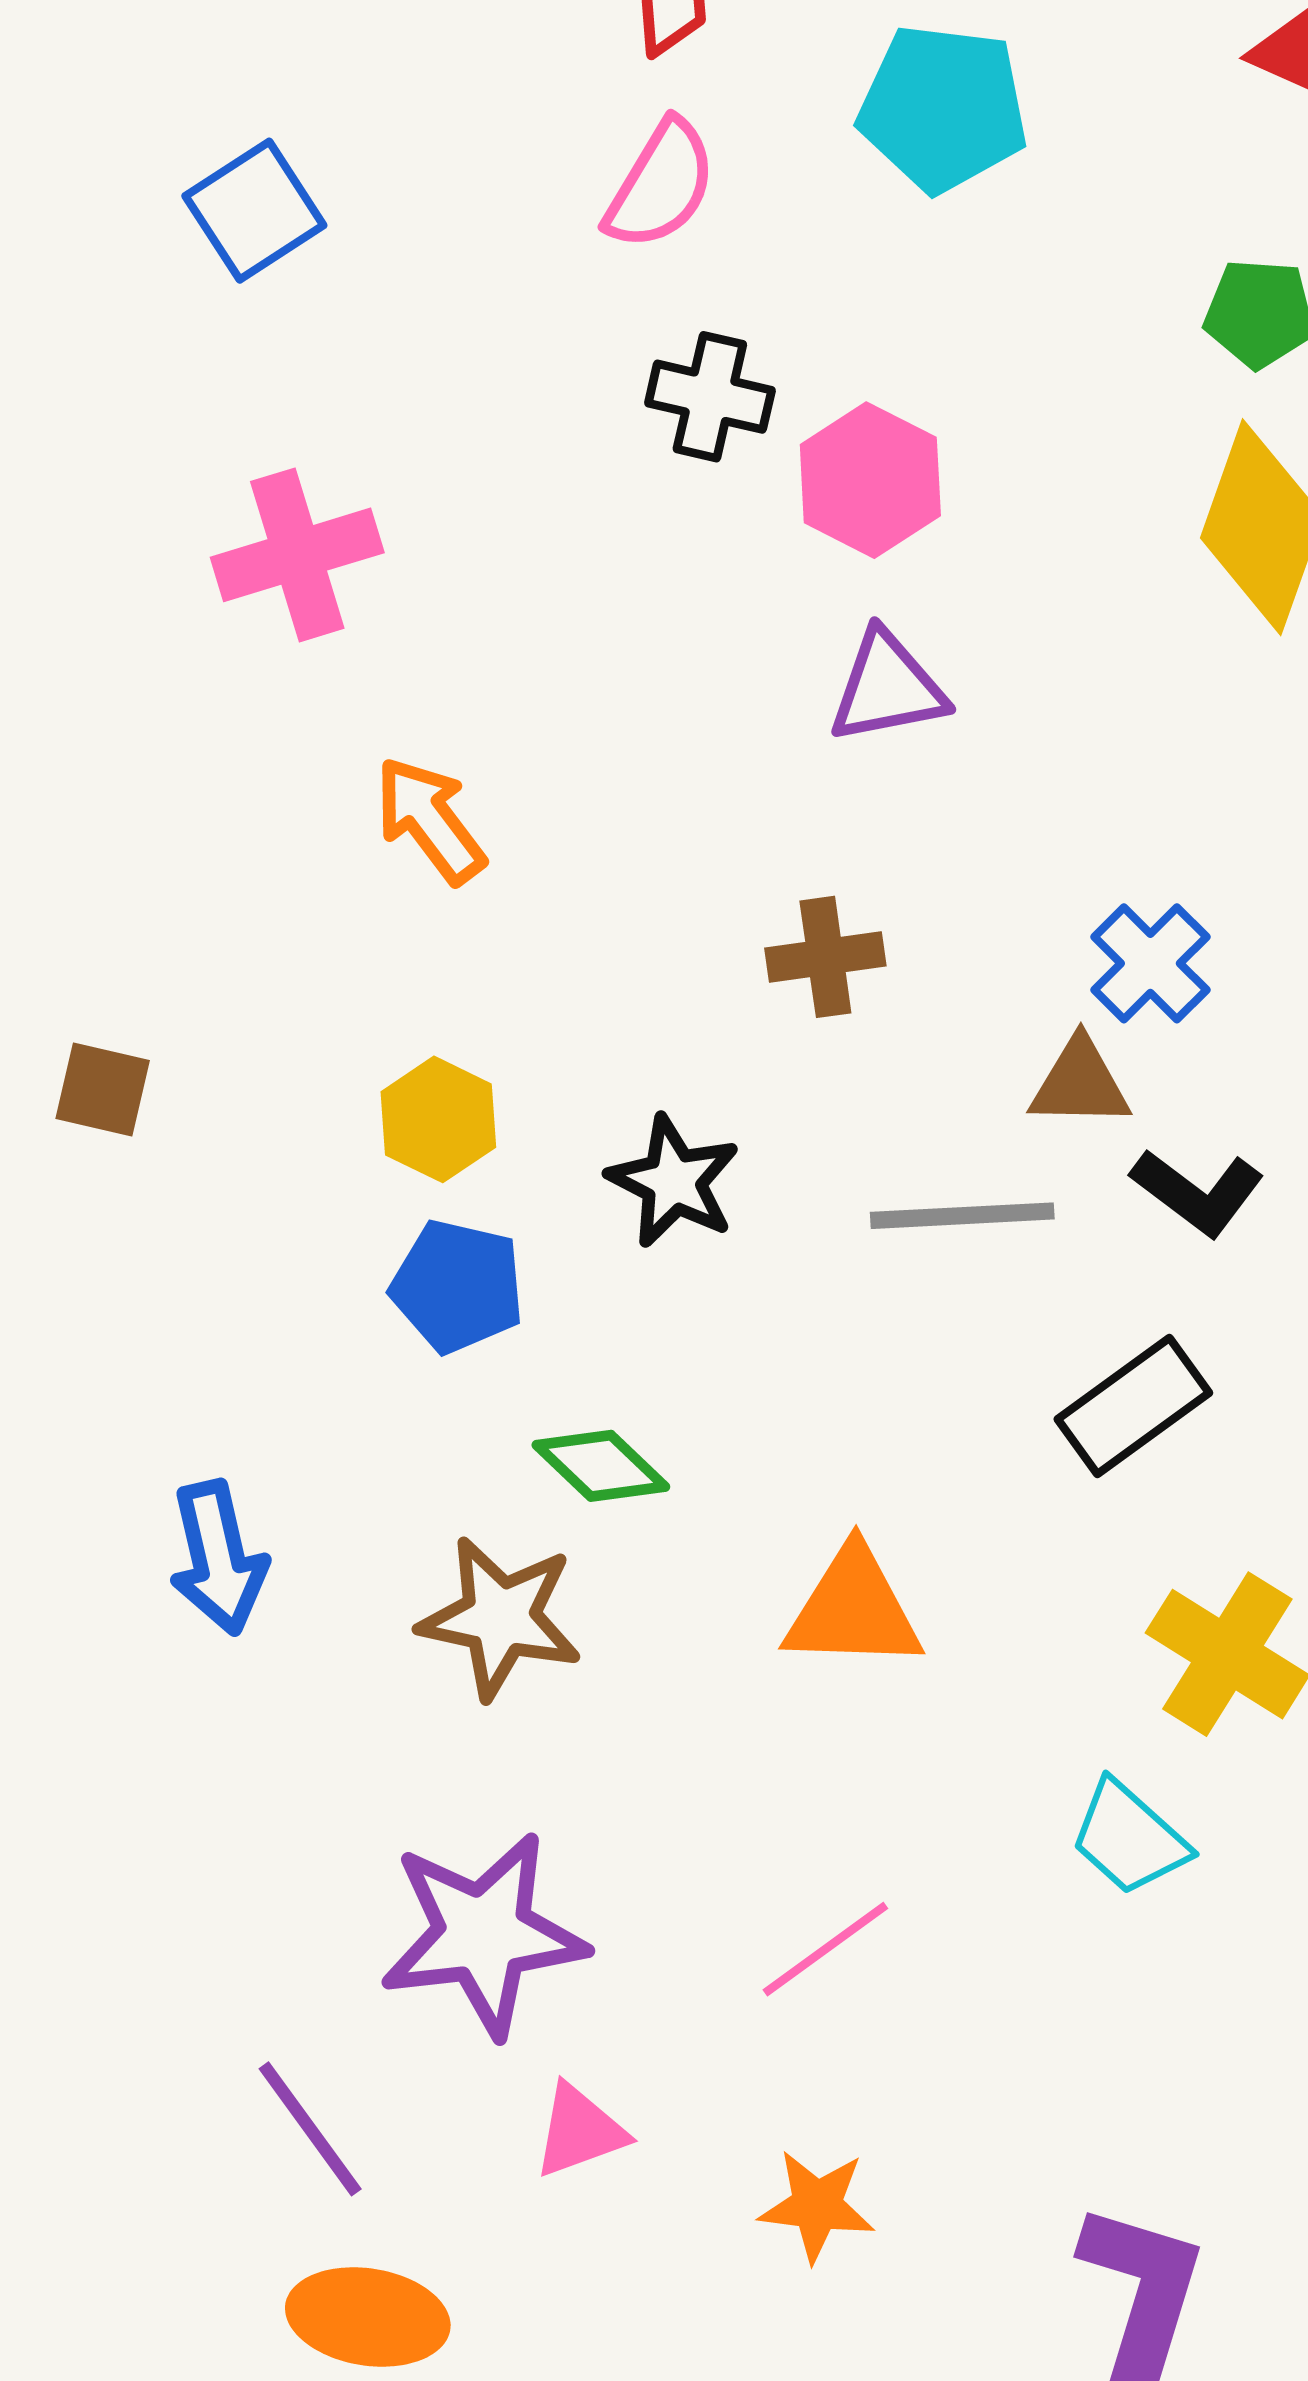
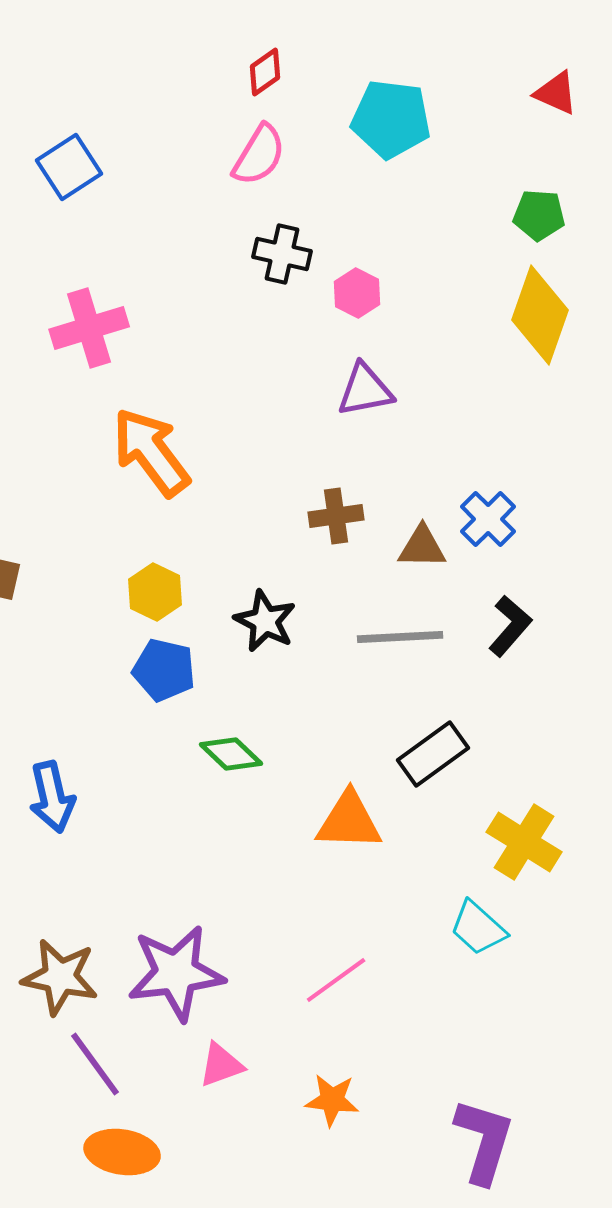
pink hexagon: (870, 480) -> (357, 293), size x0.7
orange arrow: (430, 820) -> (151, 452), size x1.5
brown triangle: (1080, 1083) -> (422, 547), moved
black L-shape: (1197, 1192) -> (510, 626), turned -86
black rectangle: (1133, 1406) -> (433, 754), moved
brown star: (500, 1618) -> (60, 977), moved

